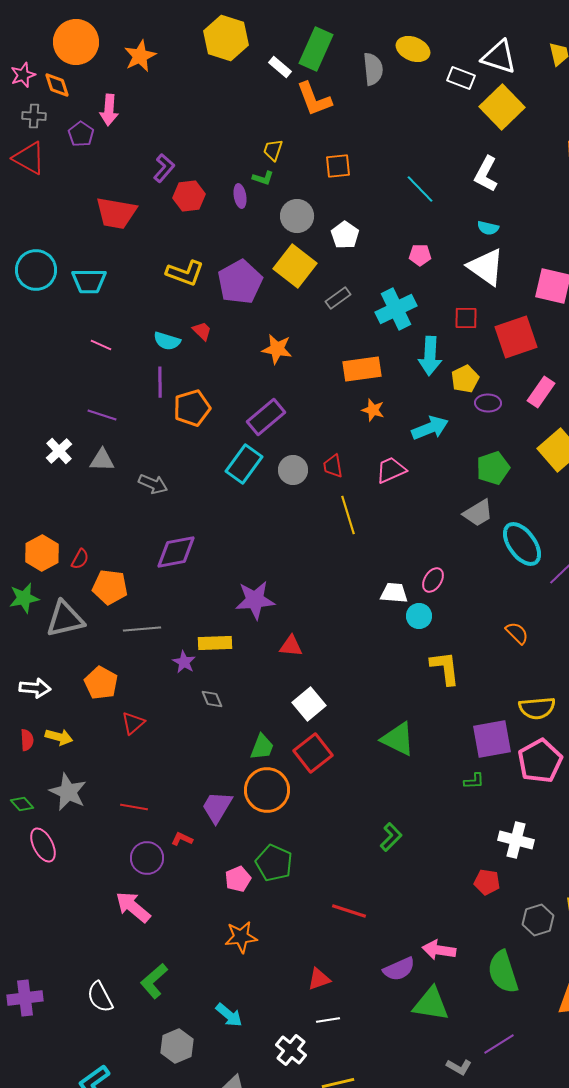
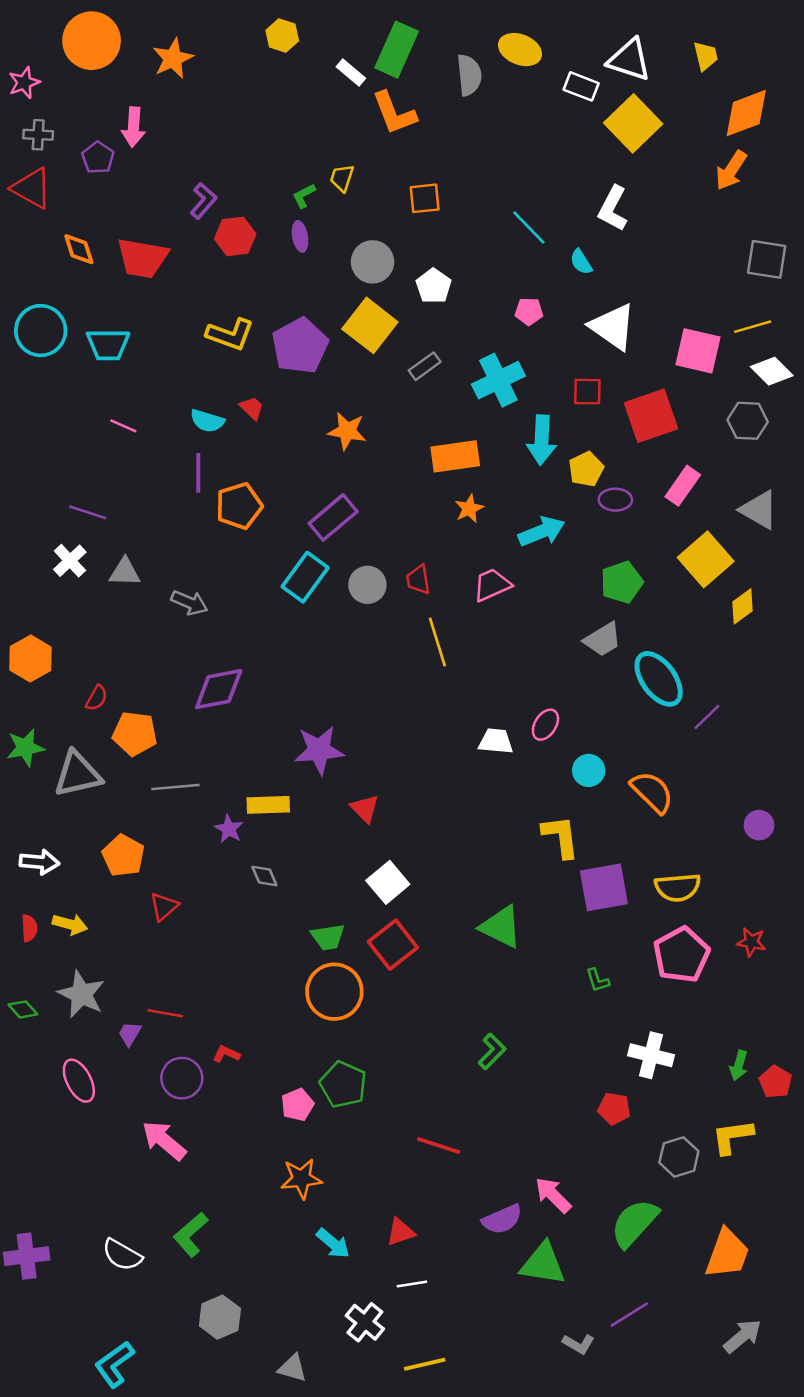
yellow hexagon: (226, 38) -> (282, 36), size x0.6
orange diamond: (57, 85) -> (79, 249), moved
green L-shape: (263, 178) -> (304, 196), moved, turned 135
cyan semicircle: (488, 228) -> (581, 262), moved, turned 45
orange star: (373, 410) -> (469, 509), turned 30
purple line: (102, 415) -> (88, 512), moved
orange hexagon: (42, 553) -> (31, 659), moved
cyan circle: (419, 616) -> (589, 770), moved
orange semicircle: (517, 633) -> (652, 792), size x1.5
red triangle: (291, 646) -> (365, 809), turned 40
purple square: (492, 739) -> (604, 887), moved
green trapezoid: (262, 747) -> (328, 937), turned 60
green L-shape: (474, 781) -> (598, 980), turned 75
purple trapezoid: (217, 807) -> (130, 1034), moved, size x0.6
pink ellipse: (43, 845) -> (79, 1081), moved
pink arrow: (439, 950) -> (553, 1195), turned 36
green semicircle: (503, 972) -> (634, 1223), turned 60
white semicircle: (100, 997) -> (122, 1255), turned -32
cyan arrow: (229, 1015) -> (333, 1243), moved

